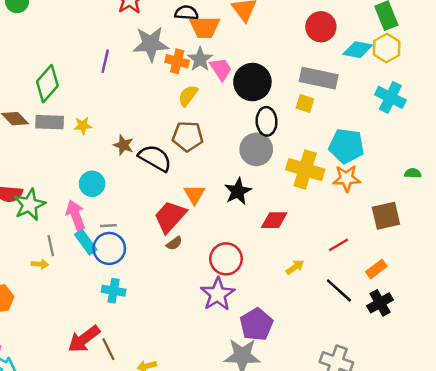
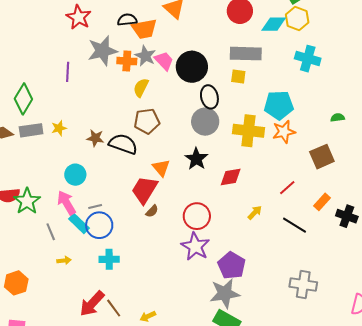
yellow arrow: (40, 264) -> (64, 260), moved
black cross: (380, 303) -> (347, 216), moved, turned -30

